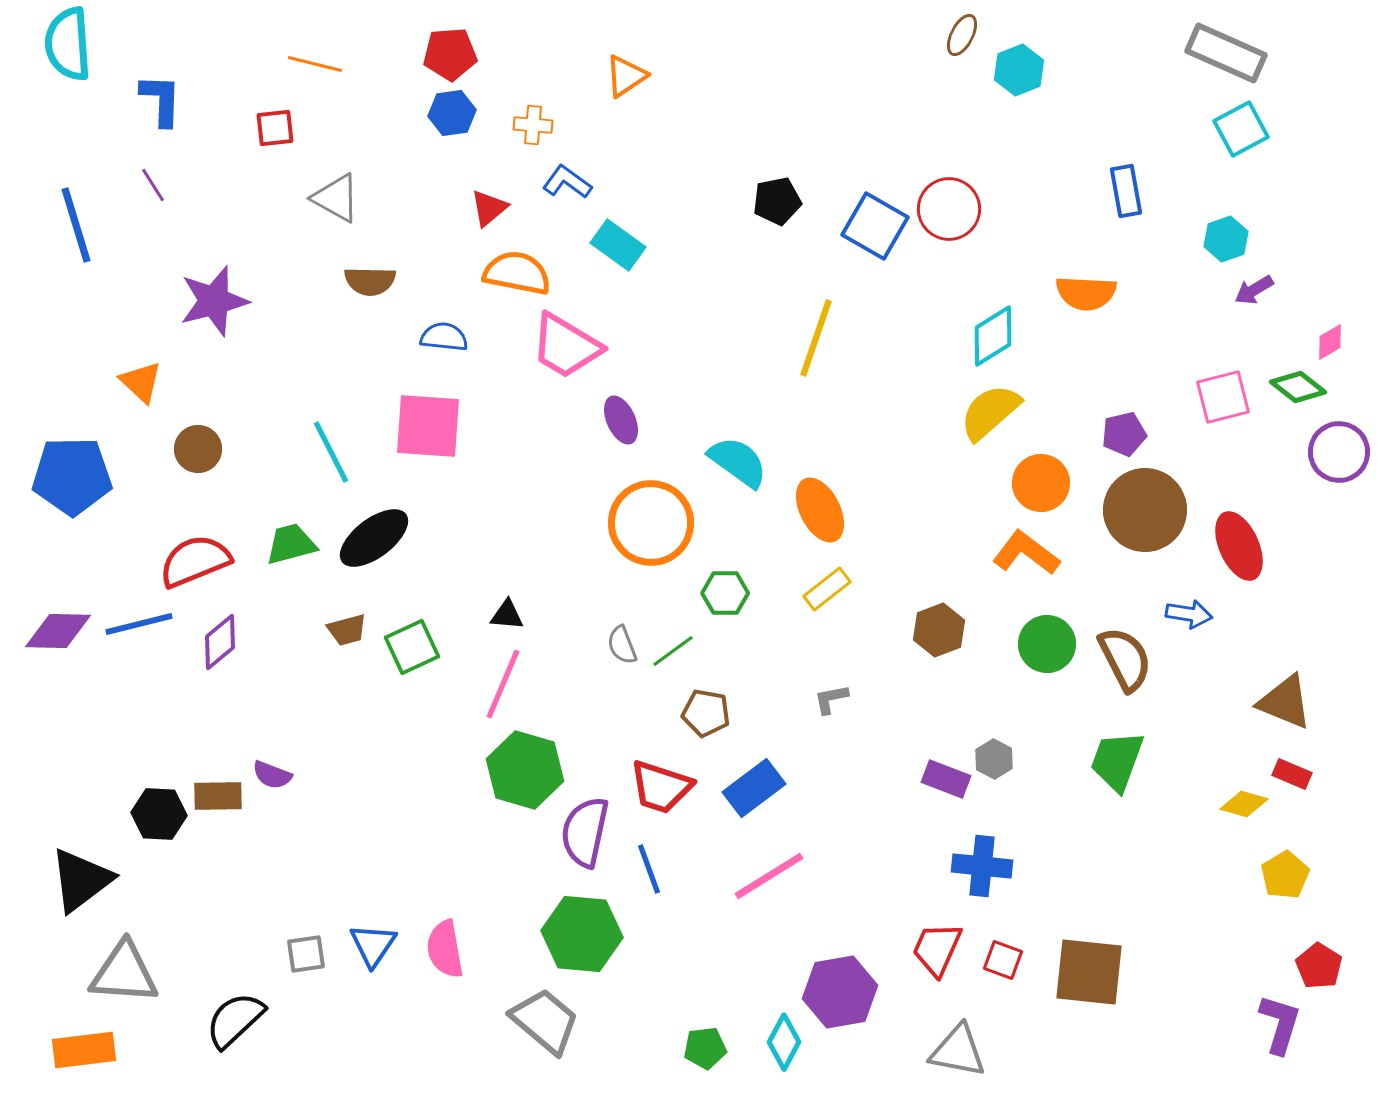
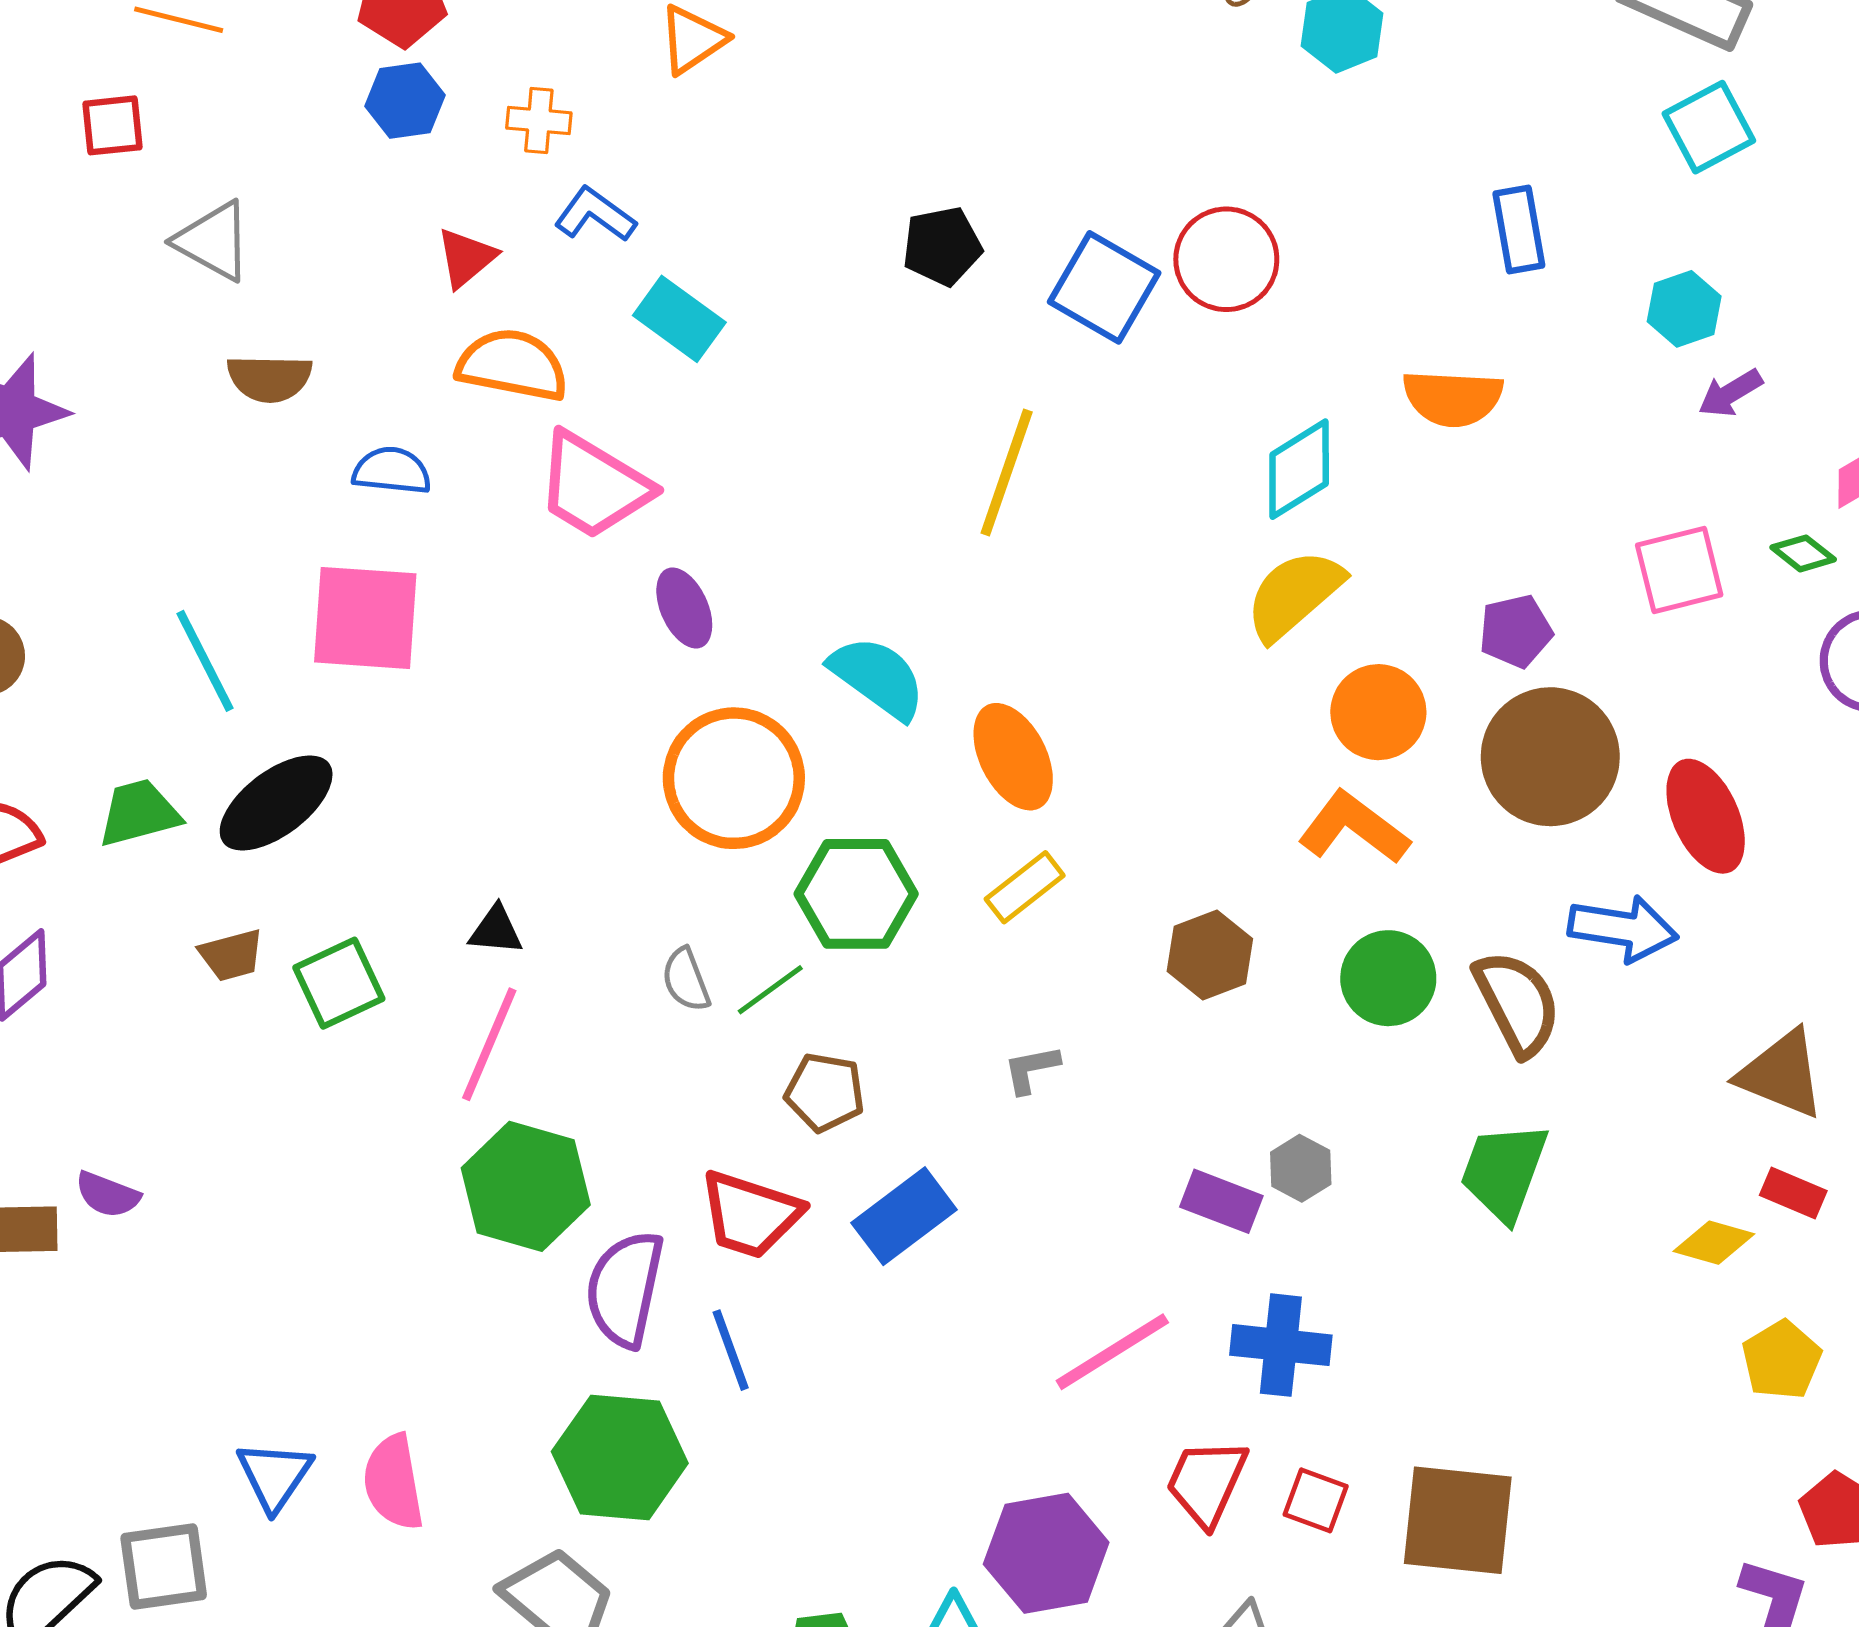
green diamond: (1298, 387) -> (1803, 553), size x0.7
green hexagon: (725, 593) -> (856, 894), size x1.5
blue arrow: (1189, 614) -> (1623, 929), size x1.4
pink line: (769, 876) -> (1112, 1352), moved
gray square: (306, 954) -> (164, 1567), moved, size x1.4

